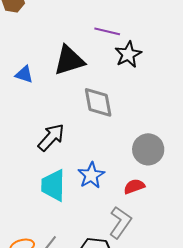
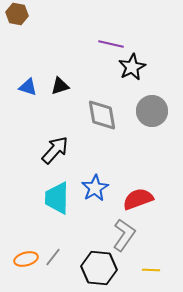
black triangle: (69, 60) -> (60, 86), moved, size x0.6
gray circle: (148, 149) -> (152, 111), moved
red semicircle: (134, 186) -> (138, 199), size x1.4

